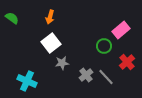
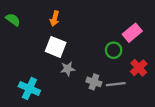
white square: (51, 43) -> (56, 47), turned -30
gray cross: (86, 75) -> (94, 82), turned -32
gray line: (106, 77) -> (116, 84), turned -54

